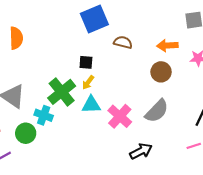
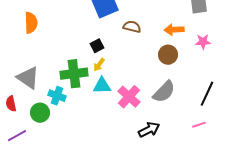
black square: (86, 62) -> (97, 46), turned -32
green cross: (62, 92) -> (74, 74), turned 32

